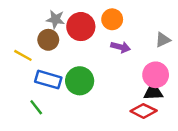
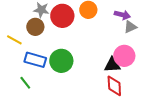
purple arrow: (121, 47) -> (122, 15), moved
black triangle: (153, 92) -> (112, 65), moved
red diamond: (144, 111) -> (114, 86), turned 60

